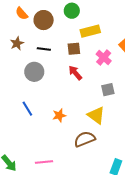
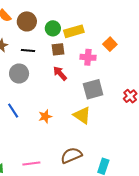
green circle: (72, 11) -> (53, 28), moved
pink cross: (104, 57) -> (88, 57), turned -35
gray square: (108, 90) -> (93, 89), size x1.5
brown semicircle: (85, 139) -> (71, 155), moved

